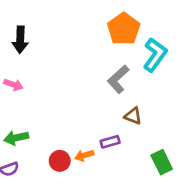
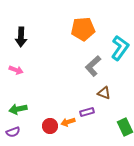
orange pentagon: (124, 29) -> (83, 29), moved, turned 30

